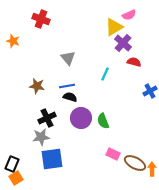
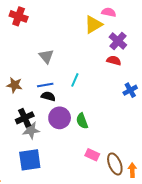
pink semicircle: (129, 15) -> (109, 12), turned -144
purple cross: (123, 43) -> (118, 41), moved
cyan line: (105, 74) -> (75, 80), moved
gray star: (41, 137) -> (31, 130), moved
brown ellipse: (135, 163) -> (115, 164), turned 40

